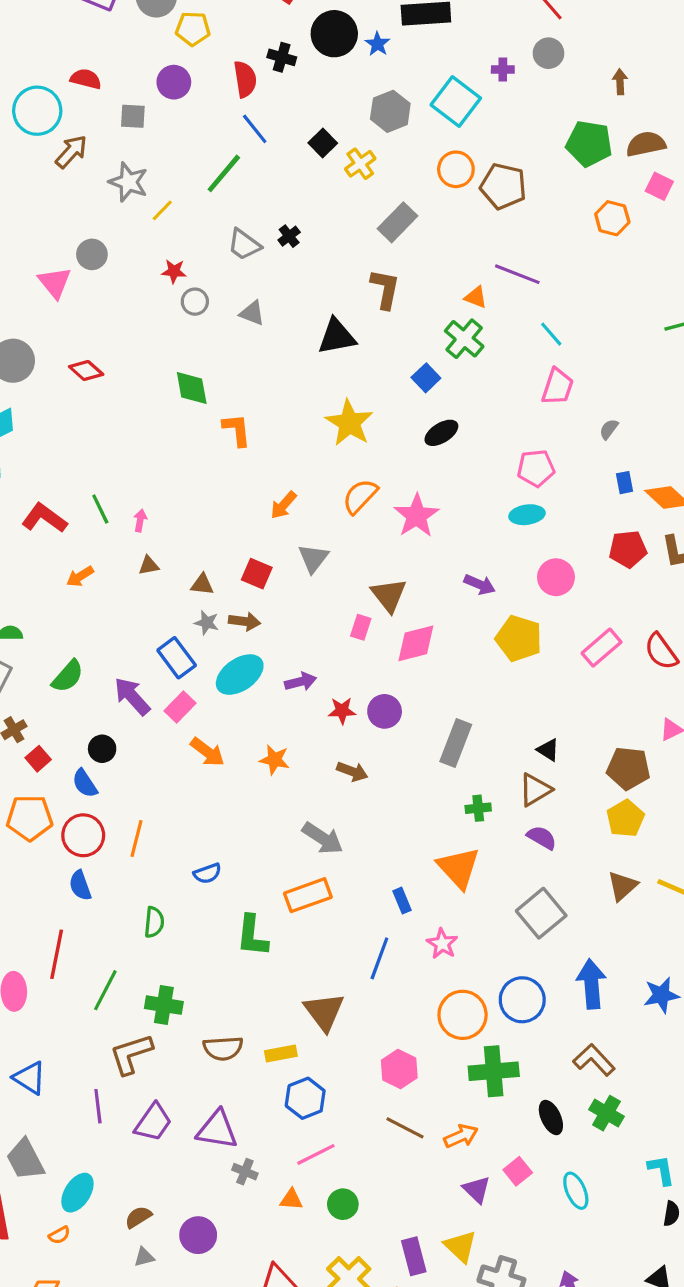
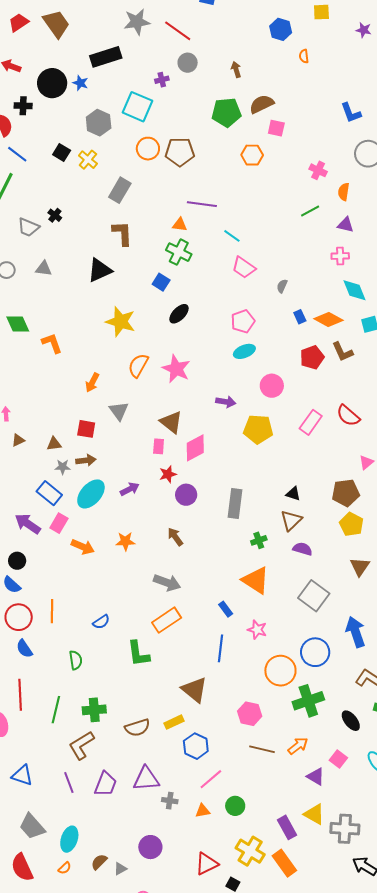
pink trapezoid: (558, 387) -> (244, 268), turned 120
red star: (342, 711) -> (168, 474), moved
brown arrow: (352, 772) -> (175, 537), turned -132
brown semicircle: (138, 1217) -> (99, 862), moved

